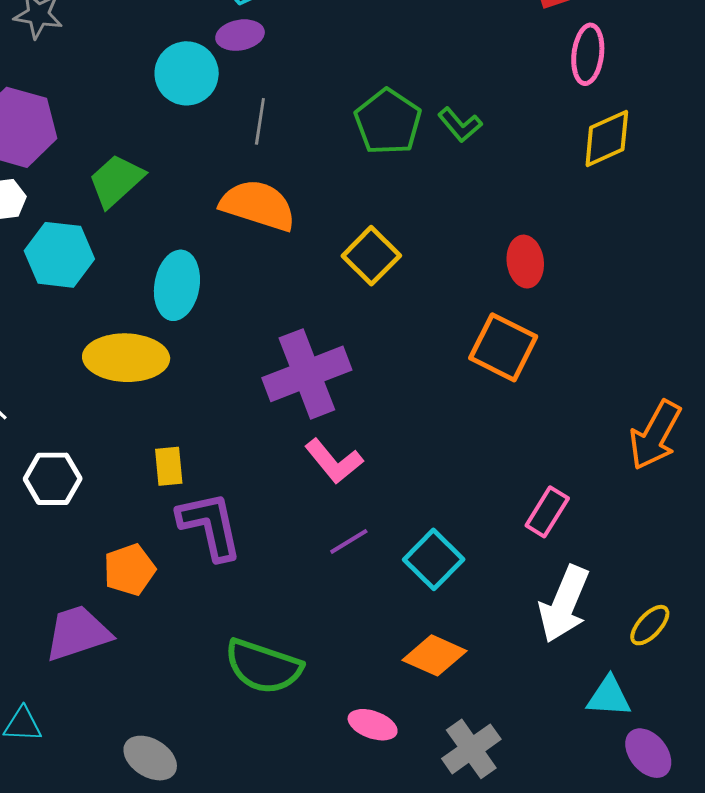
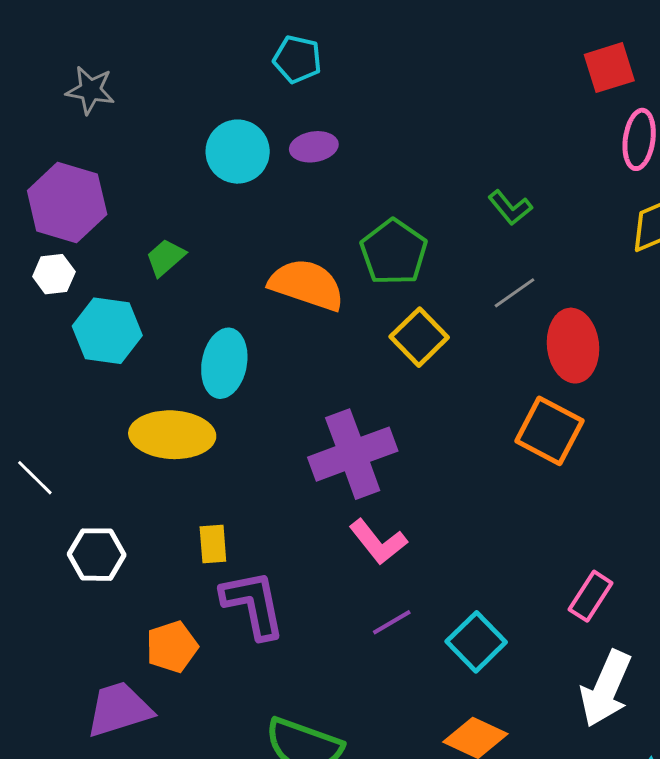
purple ellipse: (240, 35) -> (314, 147), moved
gray line: (260, 121) -> (515, 293), moved, turned 45
green pentagon: (388, 122) -> (394, 252), moved
green trapezoid: (116, 181) -> (165, 257), size x0.7
red ellipse: (525, 262) -> (573, 346), size x1.4

